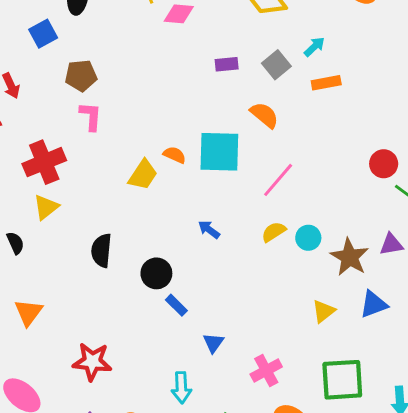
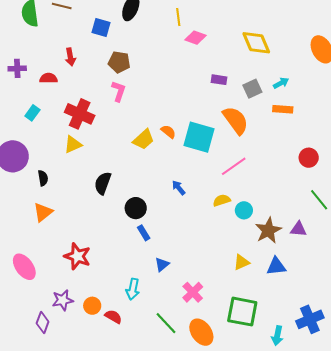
blue square: (43, 34) -> (101, 27), turned 30
orange semicircle: (264, 115) -> (236, 120), size x1.4
red cross: (44, 162) -> (80, 114), turned 32
red circle: (384, 164) -> (309, 158), moved
black semicircle: (15, 243) -> (43, 178), moved
pink cross: (266, 371) -> (193, 292), turned -30

